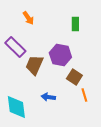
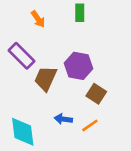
green rectangle: (75, 24) -> (80, 13), moved
orange line: (84, 95) -> (90, 125), moved, turned 72

